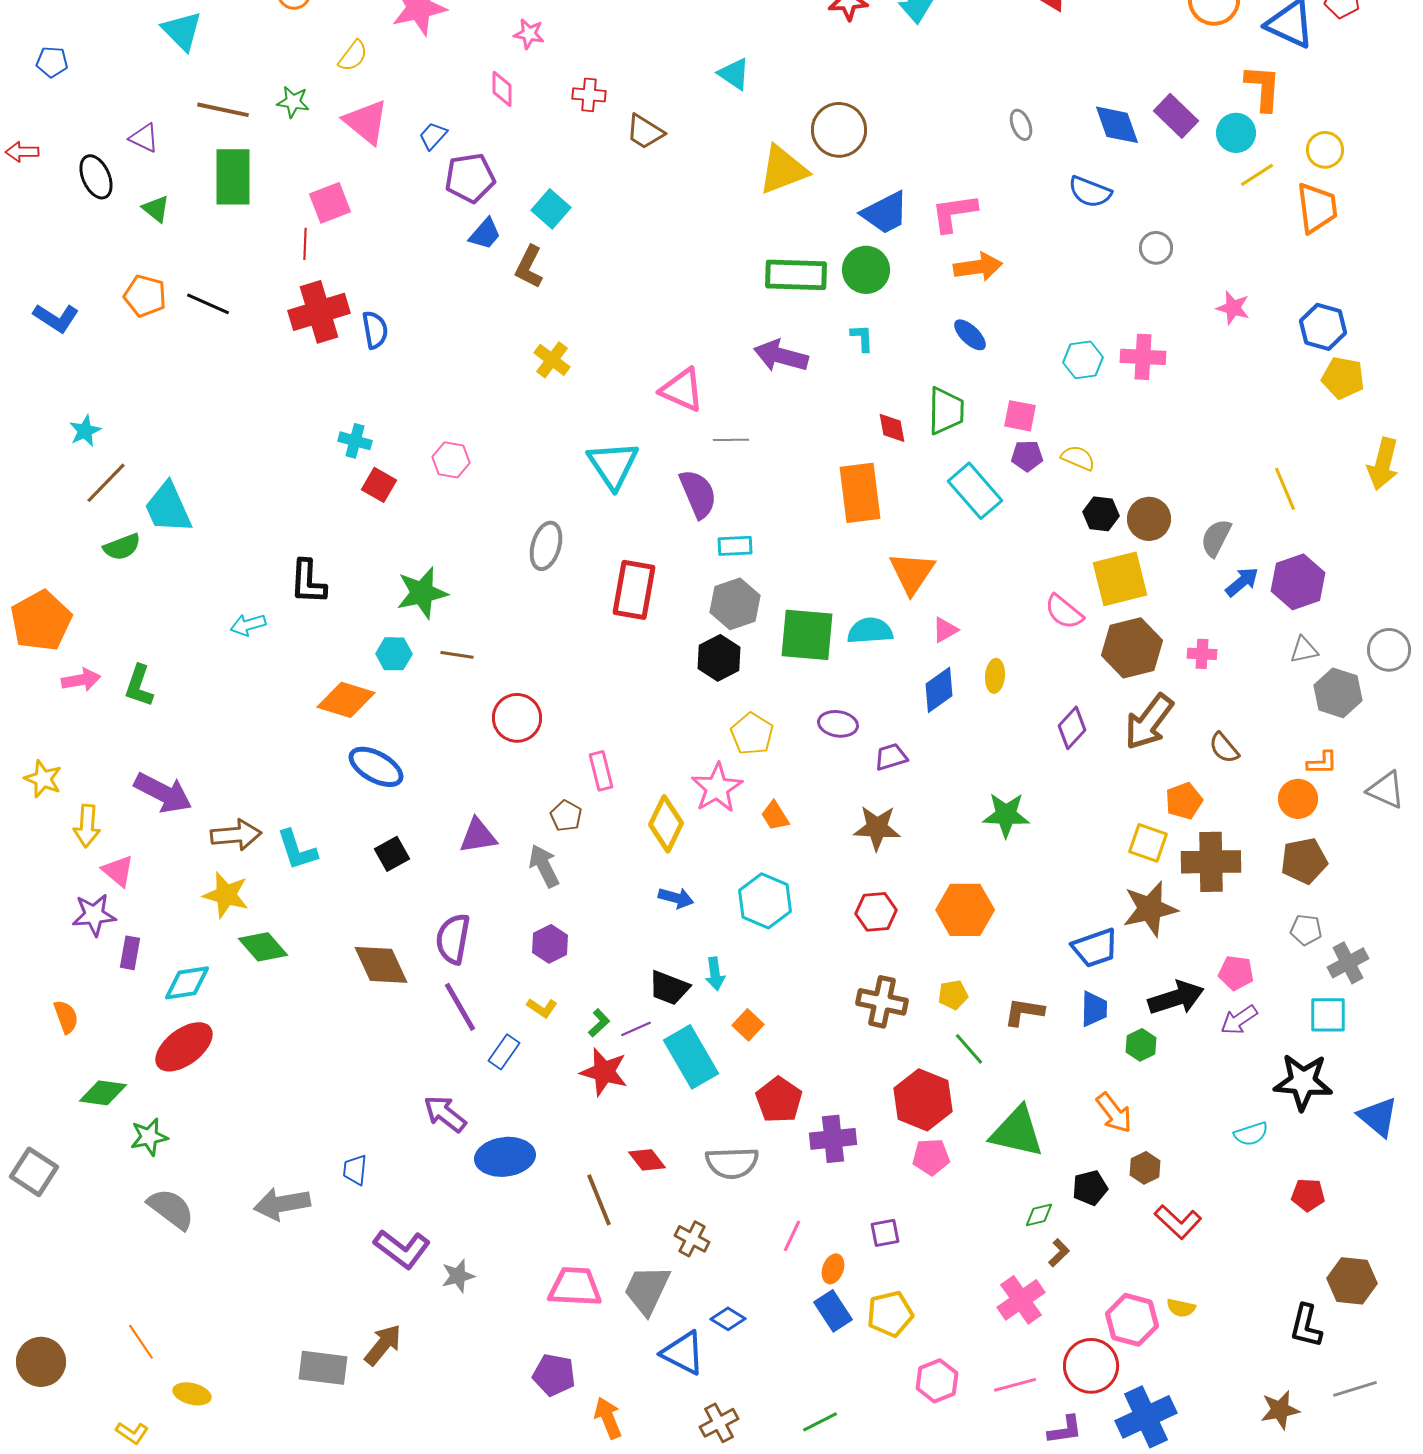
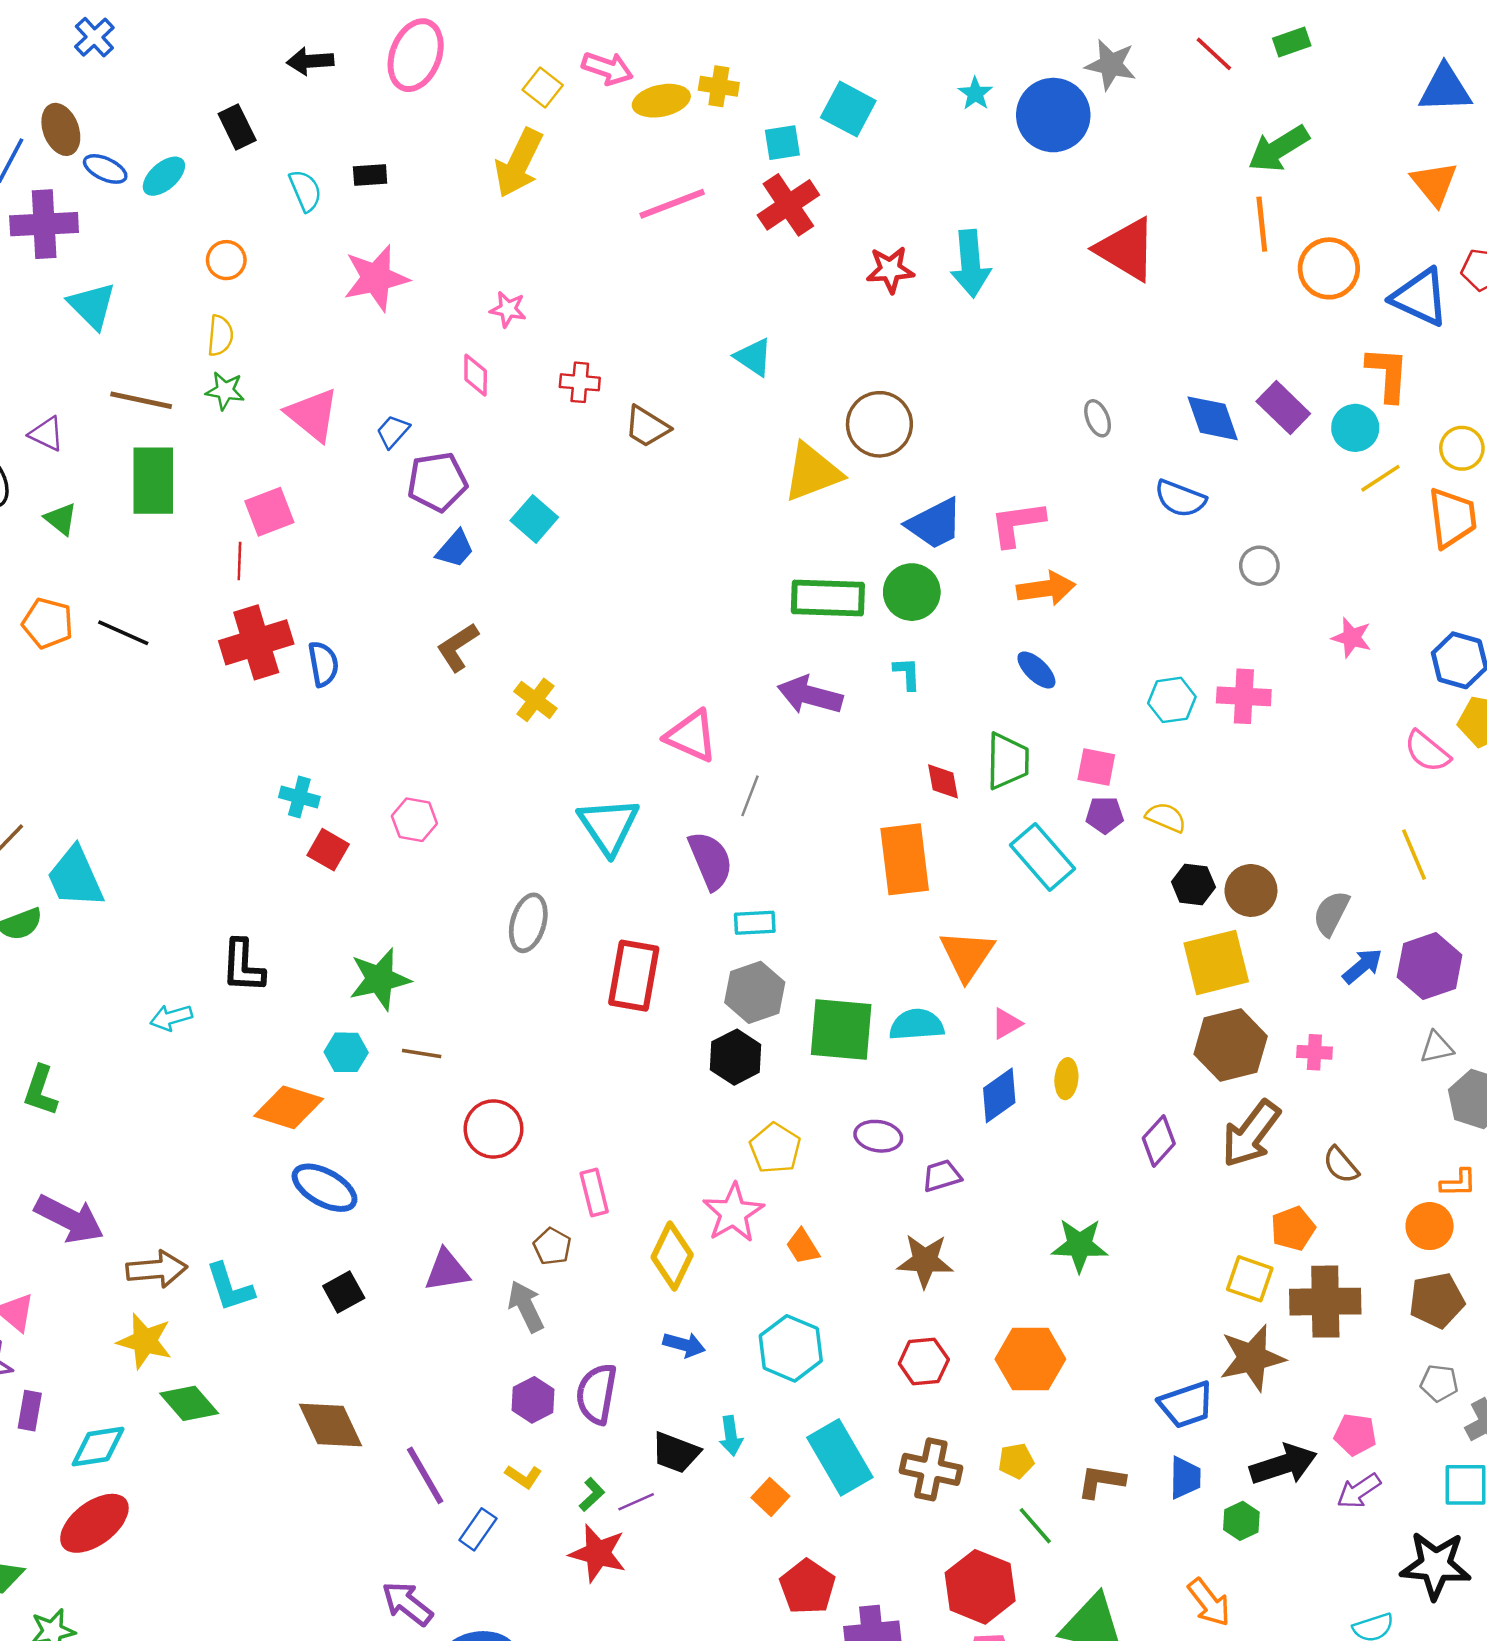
yellow semicircle: (353, 56) -> (220, 336), moved, turned -32
brown L-shape: (529, 267) -> (458, 647), moved, turned 30
gray line: (731, 440) -> (750, 796), turned -68
pink semicircle: (1064, 612) -> (1427, 751), moved
purple semicircle: (453, 939) -> (597, 1394), moved
cyan rectangle: (691, 1057) -> (840, 1457), moved

